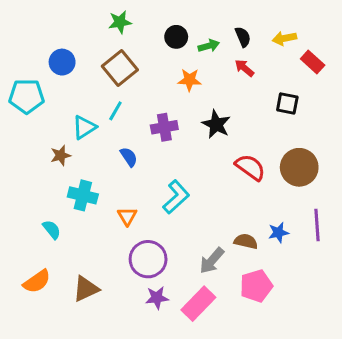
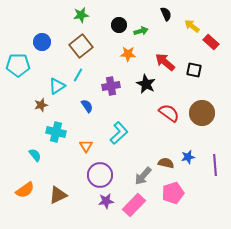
black semicircle: (243, 37) -> (166, 14), moved
yellow arrow: (284, 38) -> (192, 26), turned 49
red arrow: (244, 68) -> (165, 62), moved, size x1.5
purple line: (317, 225) -> (215, 165), moved

